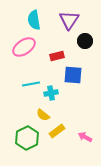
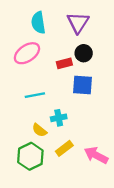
black circle: (85, 41) -> (84, 53), moved
cyan cross: (51, 93) -> (59, 118), moved
yellow semicircle: (43, 115) -> (39, 130), moved
pink arrow: (85, 137) -> (96, 155), size x1.5

